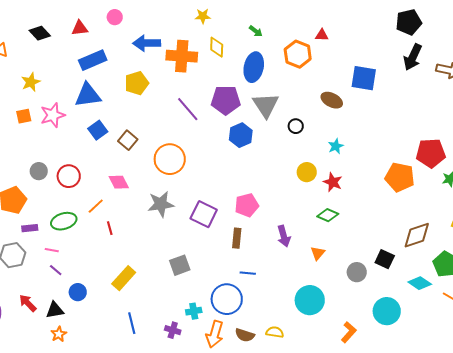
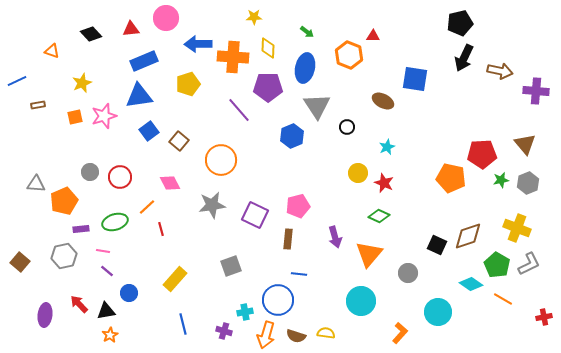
pink circle: (115, 17) -> (166, 18), size x1.6
purple pentagon: (226, 100) -> (268, 87), moved
orange triangle: (318, 253) -> (369, 254), size x1.8
black square: (385, 259) -> (437, 245), moved

